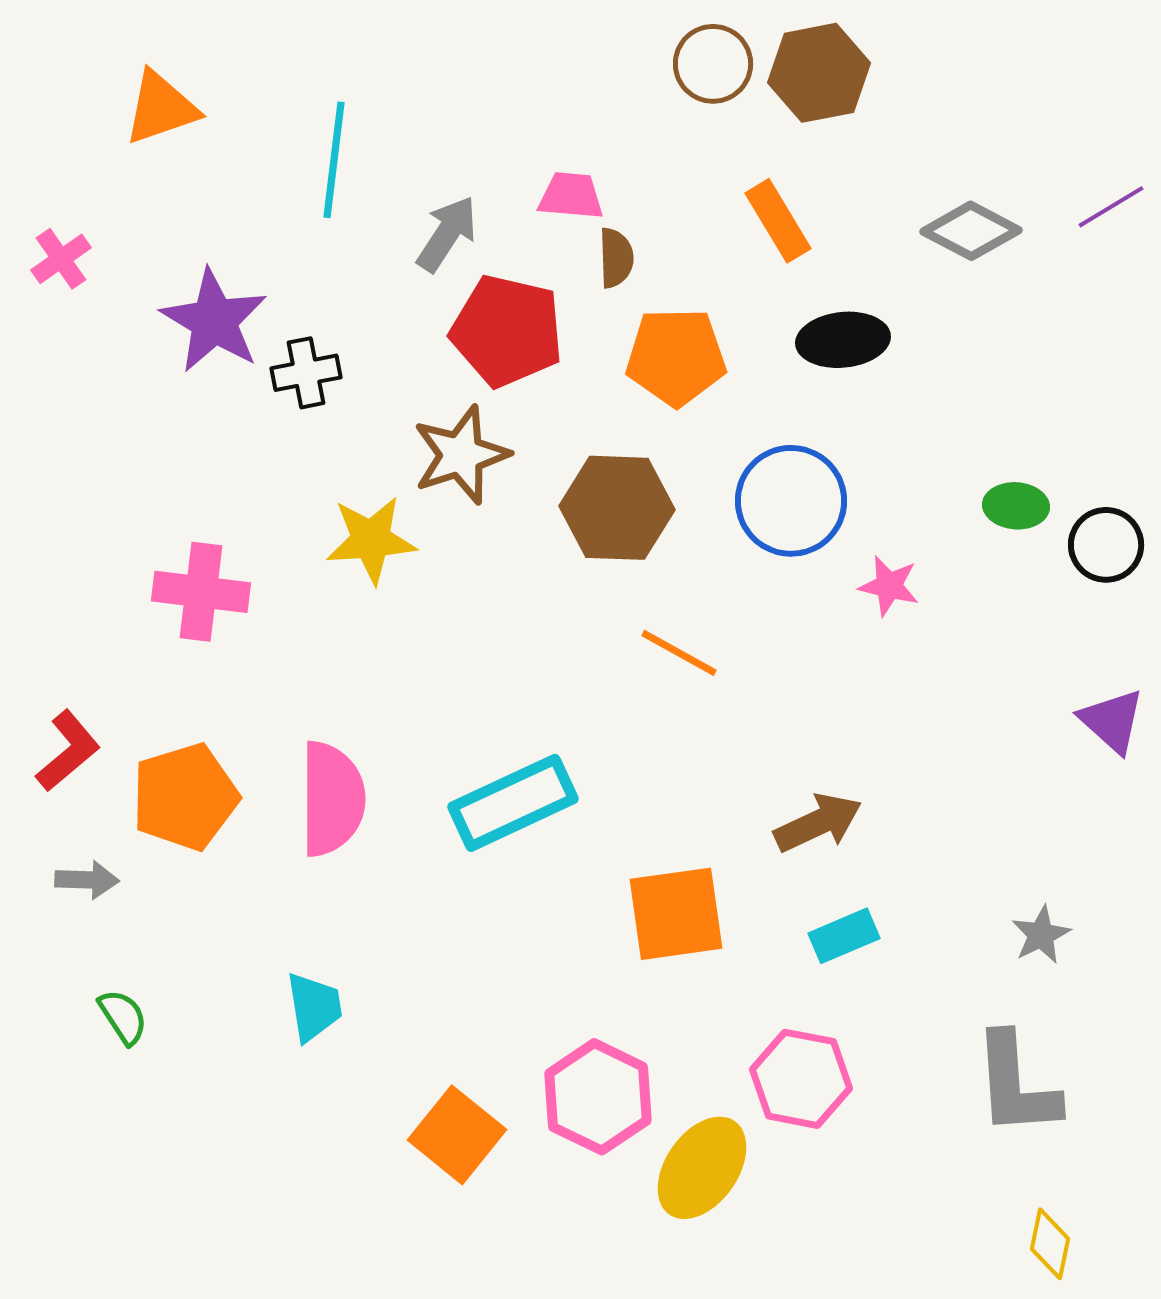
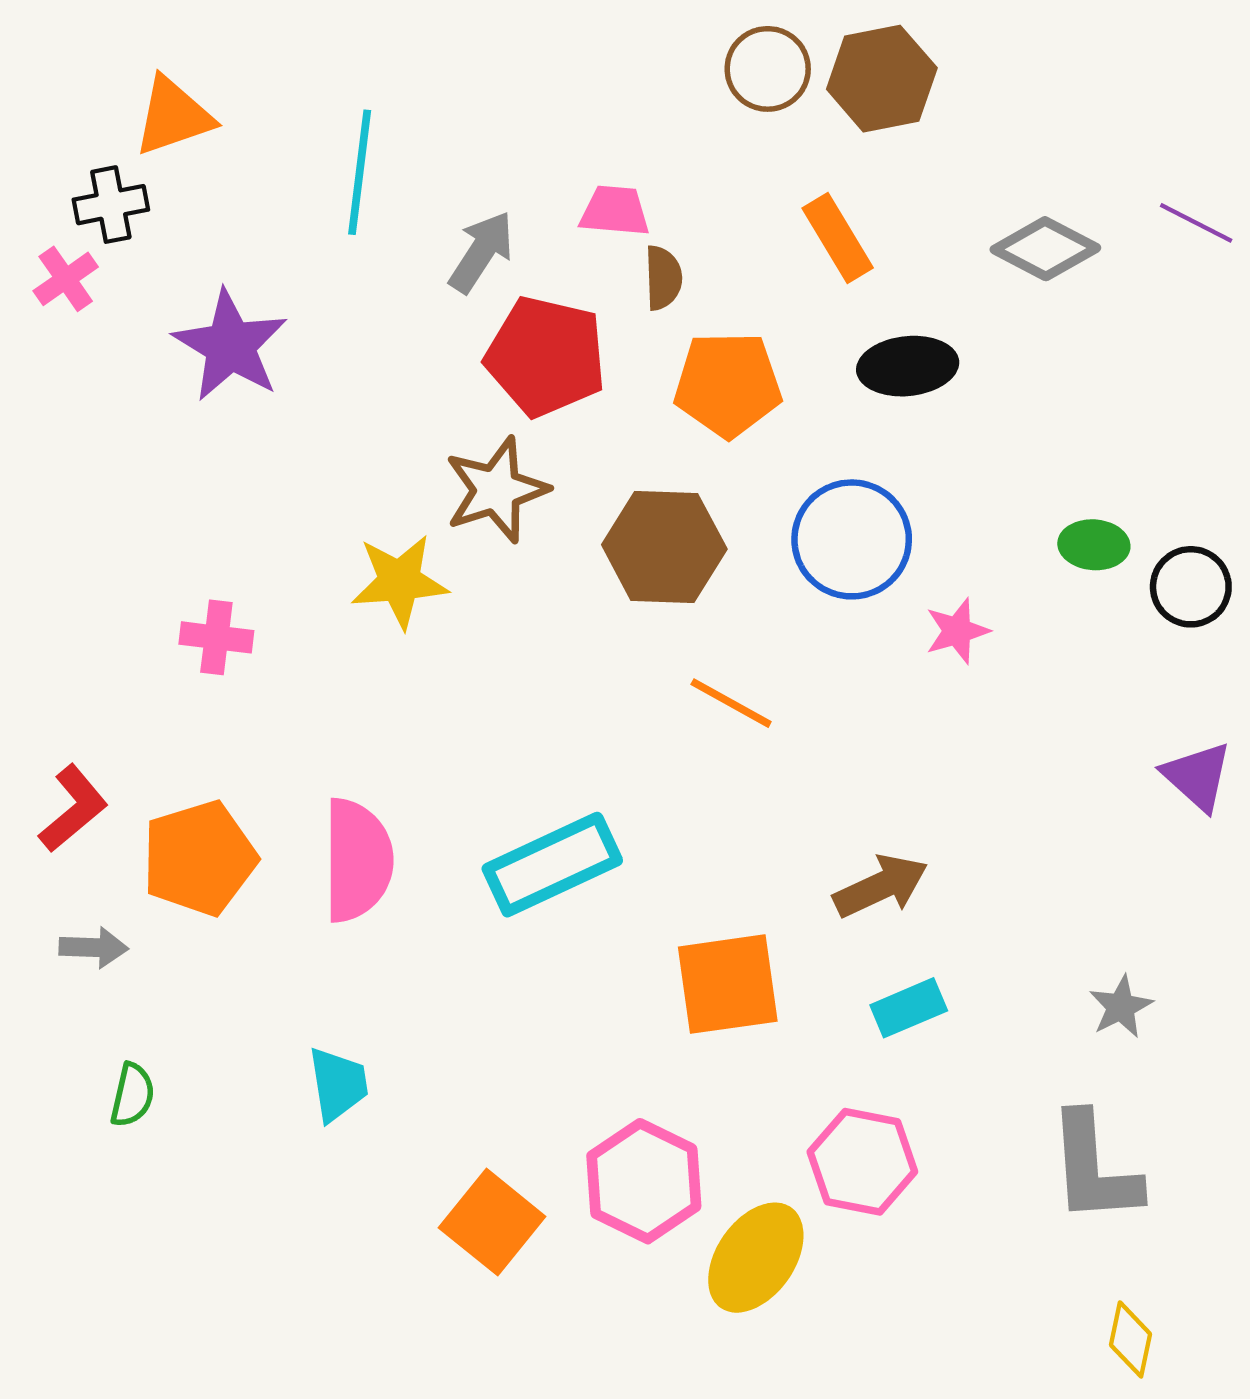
purple line: (1111, 207) -> (1196, 223), turned 58
black cross: (306, 373) -> (111, 205), moved
pink star: (889, 586) -> (957, 631), turned -30
pink cross: (201, 592) -> (216, 637), size x0.7
green semicircle: (123, 1017) -> (132, 1095), turned 46

